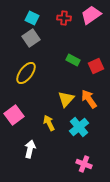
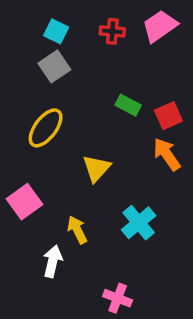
yellow triangle: (66, 99) -> (96, 168), moved
orange arrow: (89, 99) -> (167, 154), moved
yellow arrow: (49, 123) -> (77, 230), moved
pink cross: (84, 164) -> (118, 298), moved

